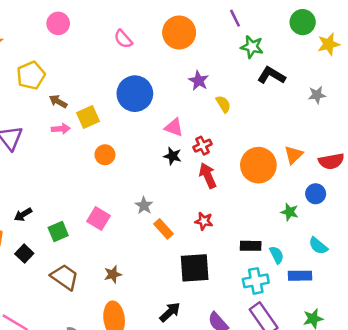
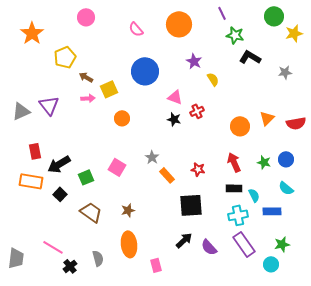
orange circle: (258, 165) -> (240, 126), size x0.7
red arrow: (208, 176) -> (234, 162), moved
blue circle: (316, 194) -> (286, 159), moved
black arrow: (23, 215) -> (59, 164), size x1.6
black arrow: (170, 312) -> (184, 240), moved

